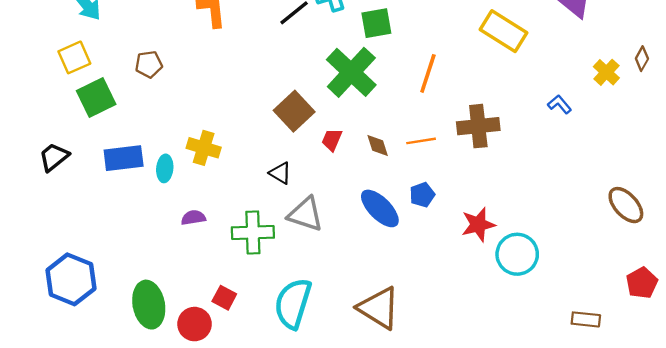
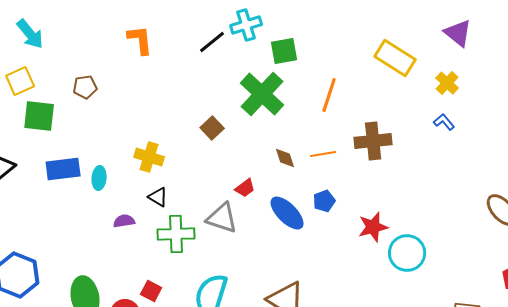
yellow cross: (606, 72) -> (447, 83), moved
green square: (96, 97) -> (39, 116), turned 32
brown square: (294, 111) -> (212, 128), size x0.7
red trapezoid: (332, 140) -> (245, 188), moved, turned -150
yellow cross: (204, 148) -> (149, 157), moved
black triangle: (280, 173) -> (158, 197), moved

